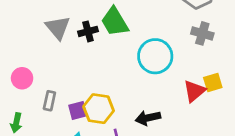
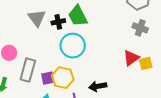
cyan circle: (155, 56) -> (73, 46), moved
red triangle: (194, 91) -> (131, 58), moved
gray rectangle: (49, 101) -> (28, 70), size x1.6

